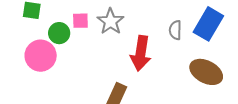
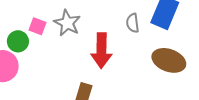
pink square: (80, 21) -> (37, 26), turned 30

